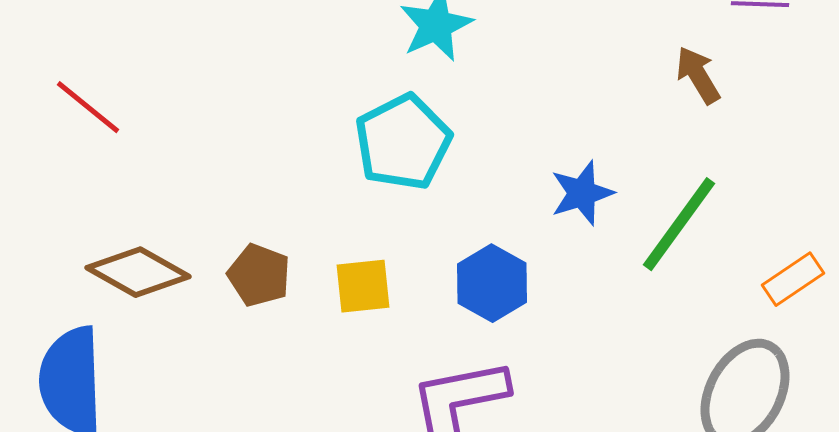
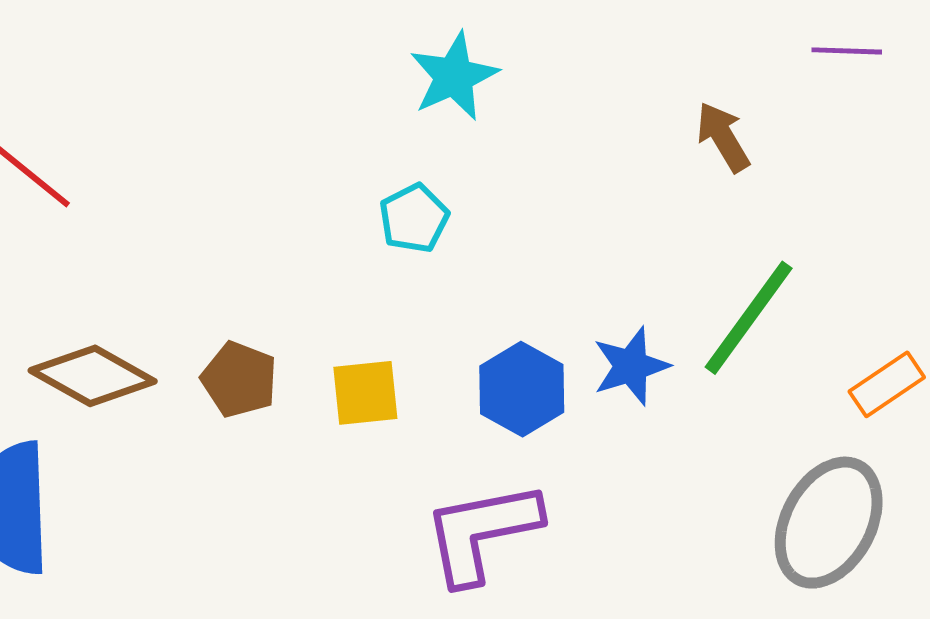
brown arrow: (698, 75) -> (723, 137), moved
cyan pentagon: (403, 142) -> (414, 218), size x0.6
blue star: (582, 193) -> (631, 366), moved

